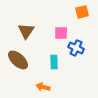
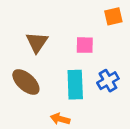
blue cross: (76, 48) -> (108, 81), moved, turned 35
cyan rectangle: (54, 62) -> (75, 85), size x1.5

